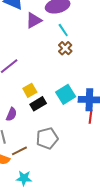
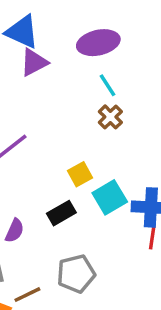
purple triangle: (34, 20) -> (34, 62), moved
yellow square: (30, 90) -> (80, 174), moved

